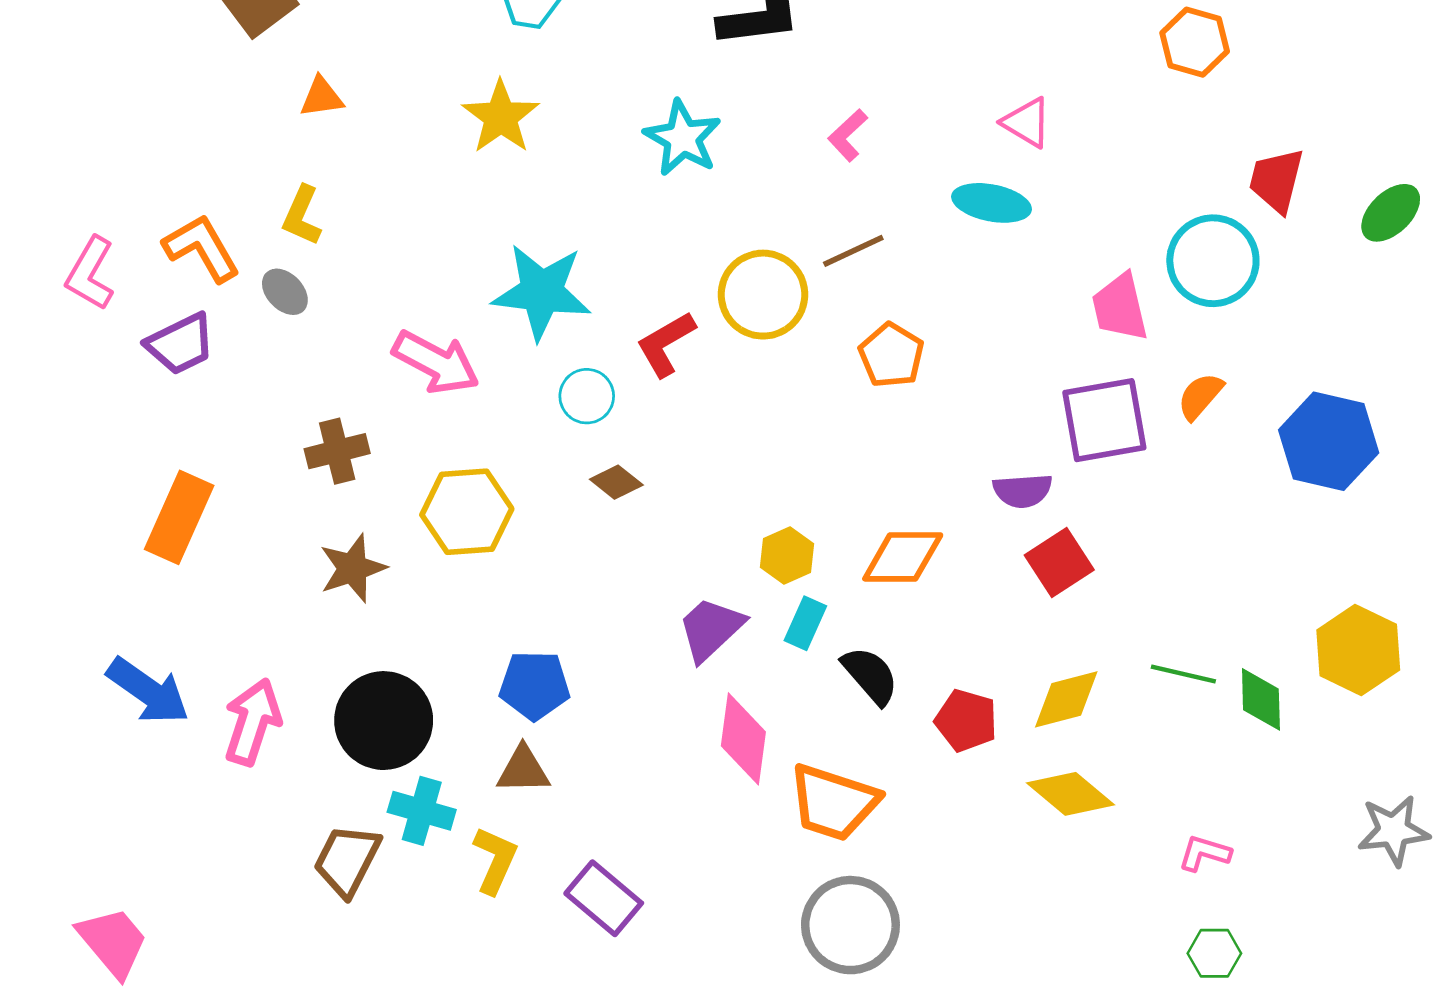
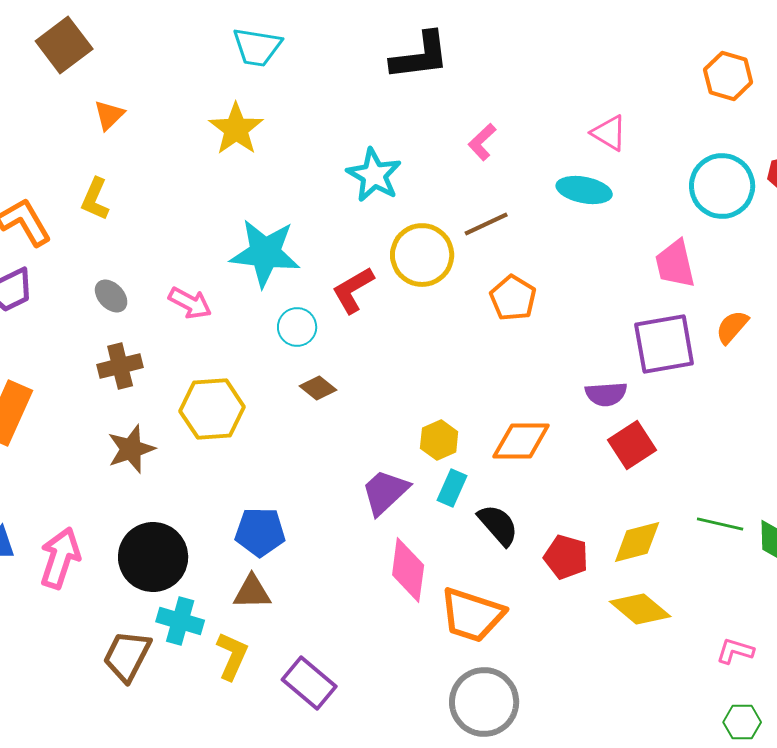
orange triangle: (322, 97) -> (109, 115), turned -36
cyan star: (683, 138) -> (374, 175), moved
cyan circle: (1213, 261) -> (722, 186), moved
gray ellipse: (285, 292) -> (111, 296), moved
pink arrow: (436, 362) -> (190, 303), size x0.7

